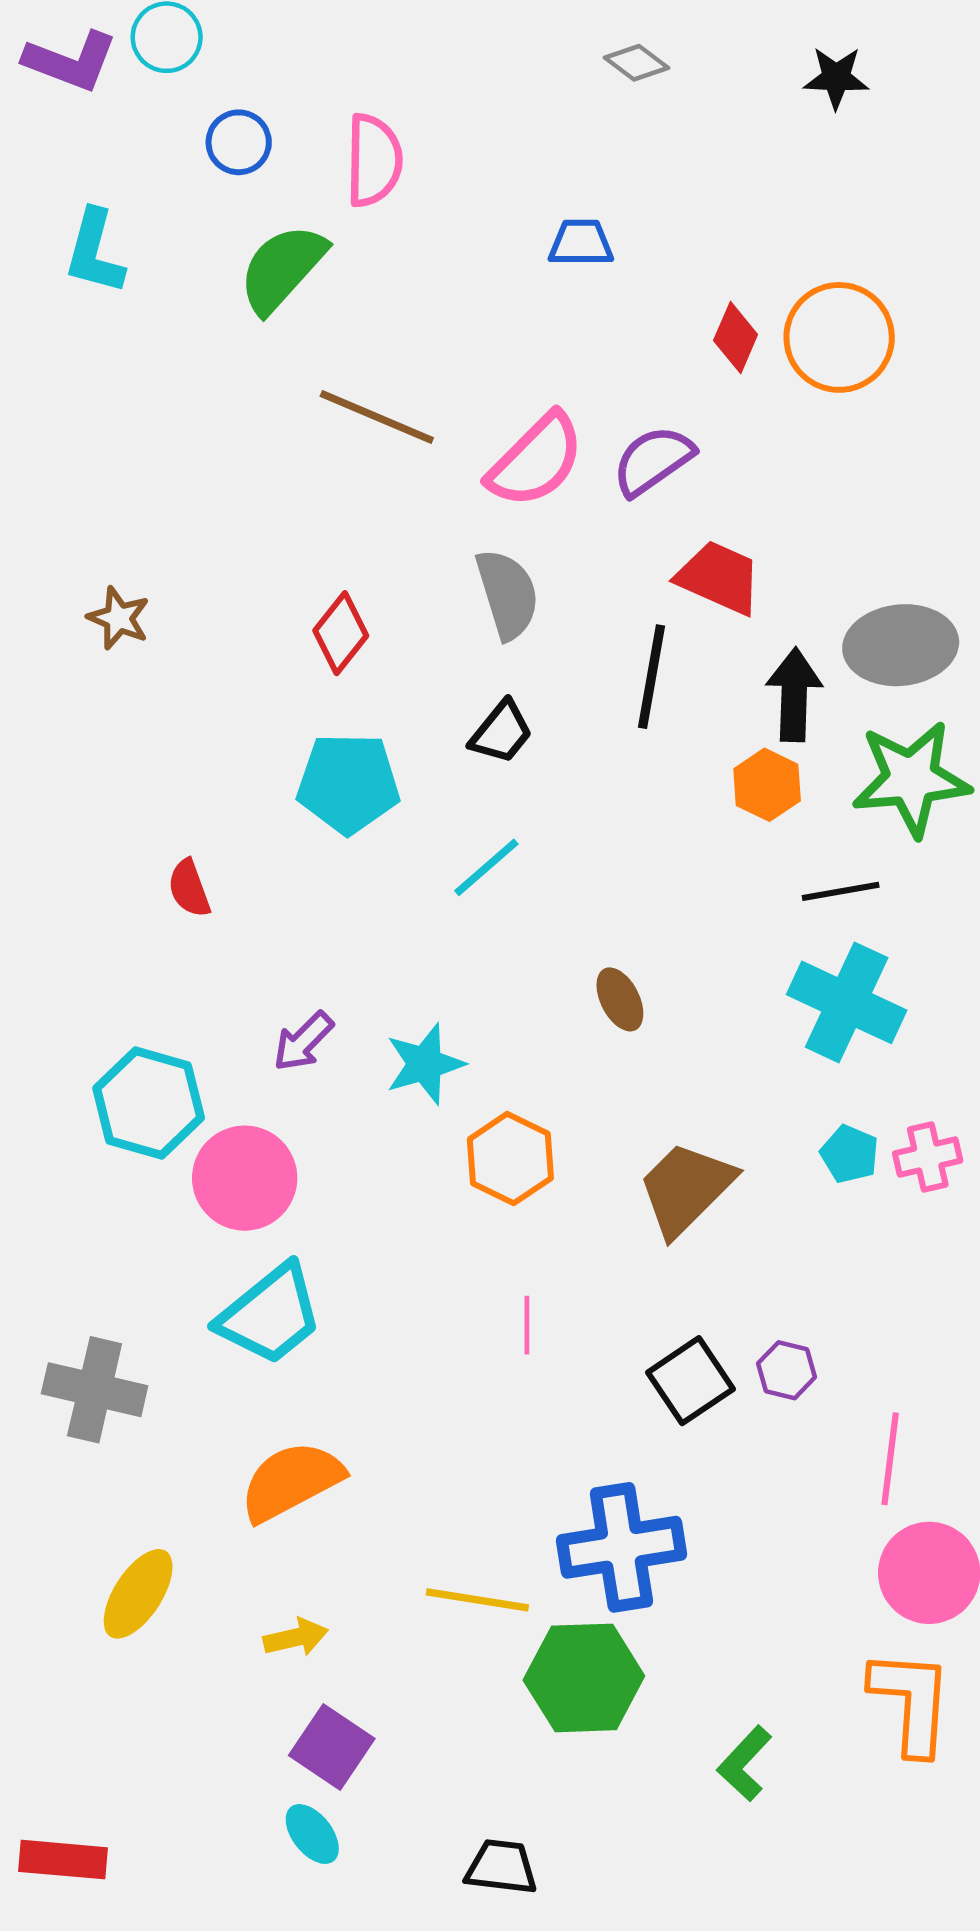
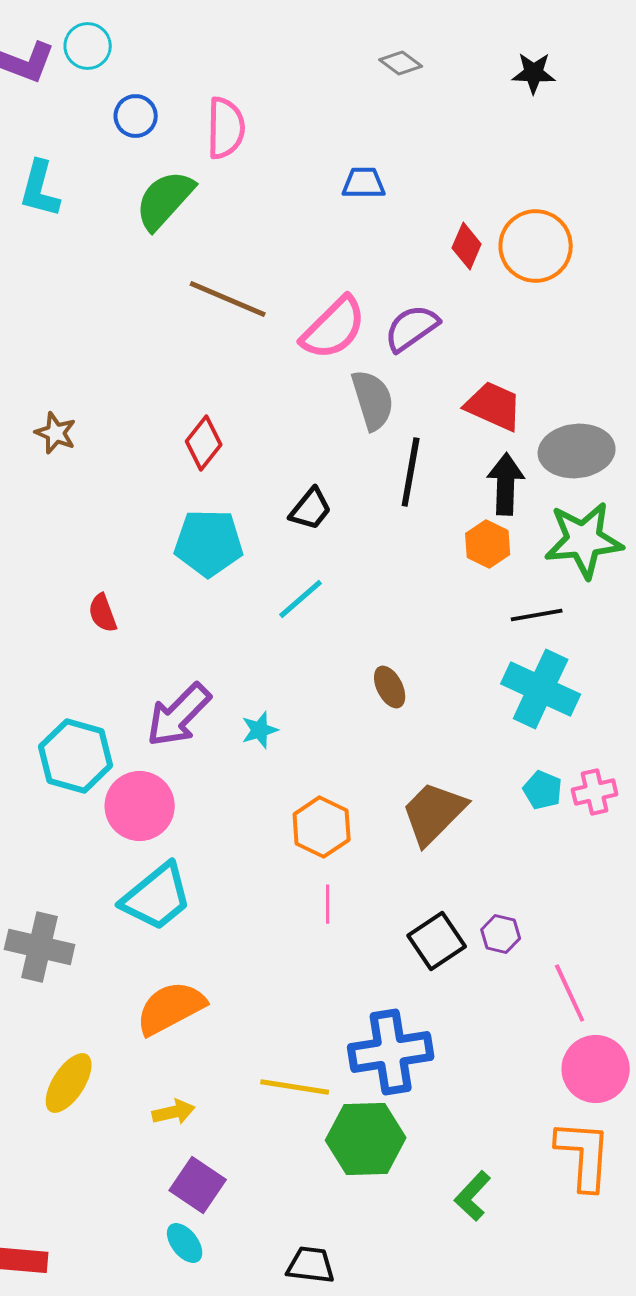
red trapezoid: (719, 578) -> (494, 406), moved
gray semicircle: (507, 594) -> (373, 400), moved
purple arrow: (303, 1041) -> (179, 715), size x1.6
cyan star: (425, 1064) -> (260, 730), size x0.7
orange hexagon: (510, 1159) -> (322, 827), moved
pink line: (890, 1459) -> (570, 993), turned -32

